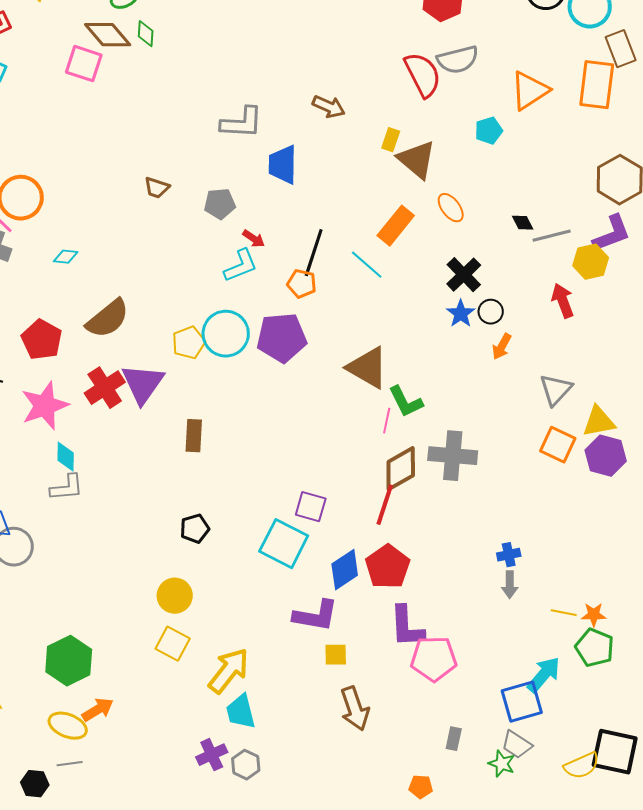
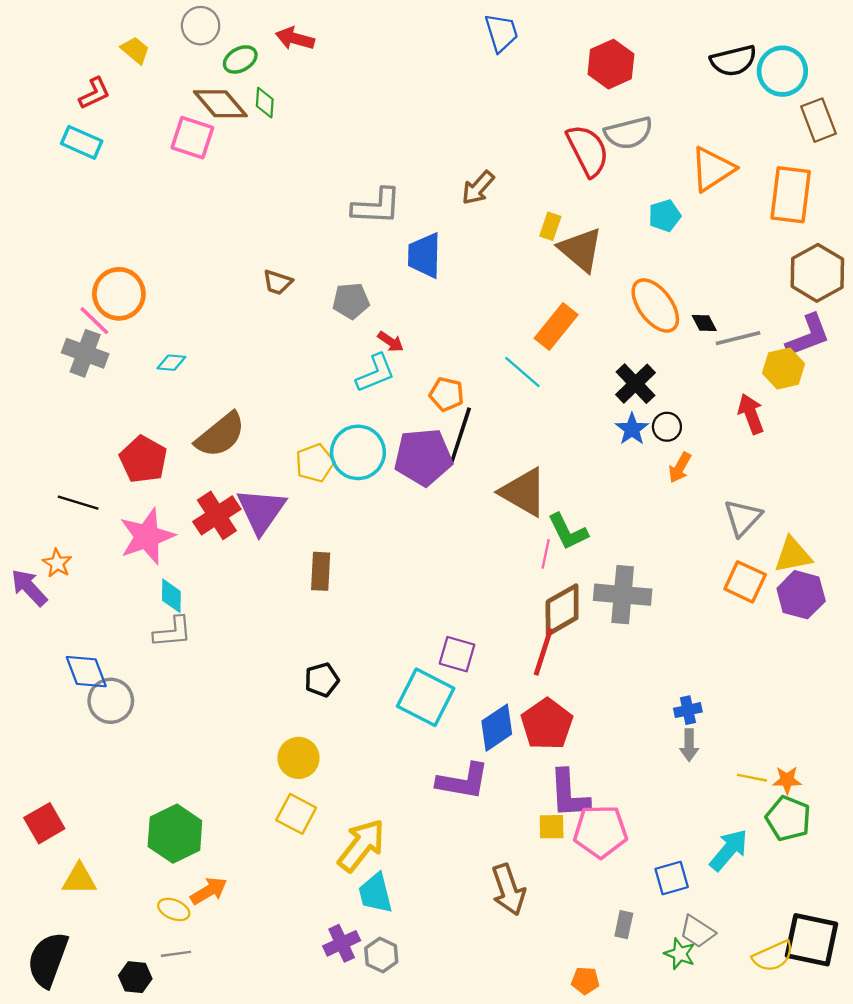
orange rectangle: (597, 85) -> (791, 195), moved
brown arrow: (329, 107) -> (478, 188), turned 108
orange ellipse: (451, 208) -> (655, 305), moved, size x1.6
black line: (314, 253) -> (461, 435), moved
yellow square: (336, 655) -> (552, 827), moved
blue square: (522, 702) -> (672, 878), moved, size x0.7
yellow ellipse: (68, 726) -> (174, 909), size x0.7

